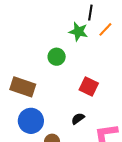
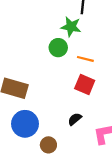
orange line: (105, 29) -> (85, 59), moved, turned 63
green circle: (57, 57) -> (58, 48), moved

